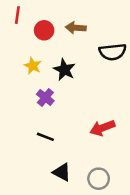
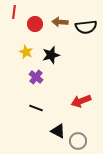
black semicircle: (113, 52) -> (86, 27), moved
black star: (64, 70) -> (51, 55), turned 30
black triangle: (62, 172) -> (58, 131), moved

